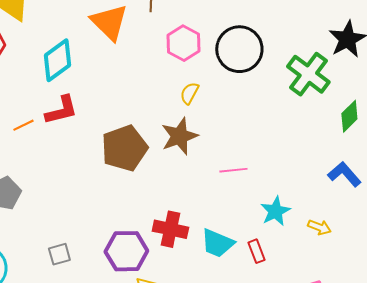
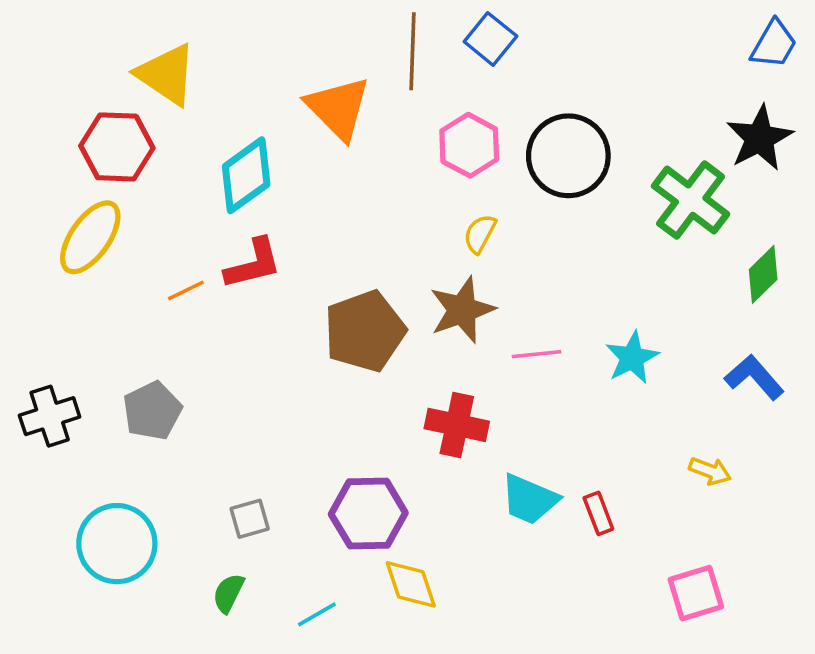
pink line: (233, 170) -> (536, 354), moved
cyan star: (275, 211) -> (632, 358), moved
red cross: (170, 229) -> (457, 425), moved

